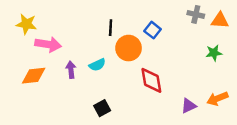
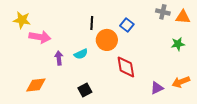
orange diamond: (34, 76) -> (36, 85), moved

